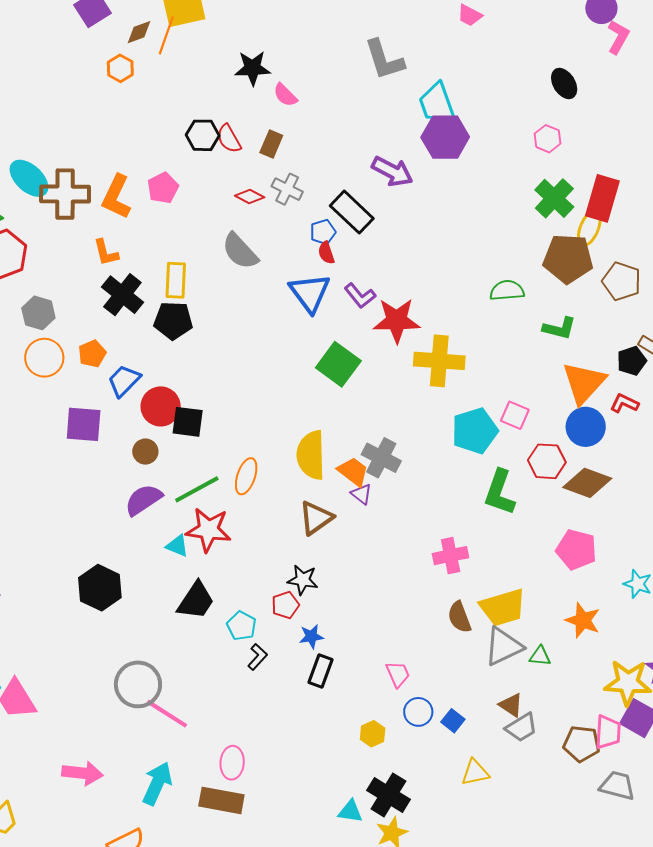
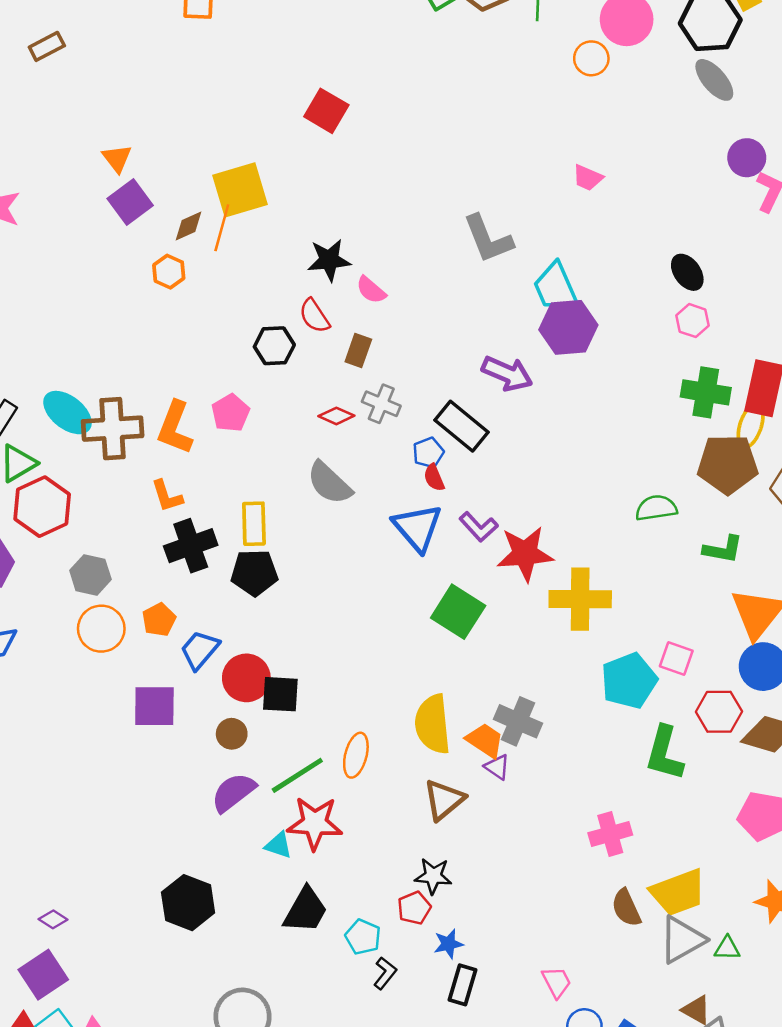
black ellipse: (564, 84) -> (687, 272), moved
red semicircle: (229, 139) -> (314, 316), moved
green cross: (554, 198) -> (706, 392), turned -30
black cross: (122, 295) -> (191, 546), turned 36

